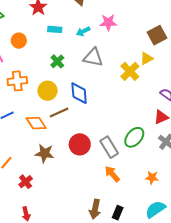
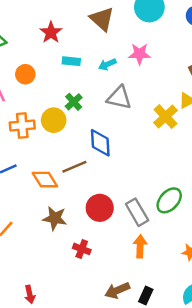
yellow circle: (48, 91) -> (54, 120), moved
orange arrow: (112, 174) -> (140, 246), turned 42
red cross: (26, 182) -> (82, 249), moved, turned -32
brown arrow: (95, 209) -> (117, 290), turned 54

